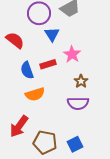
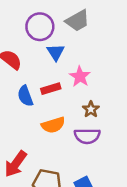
orange semicircle: (35, 94) -> (53, 125), moved

